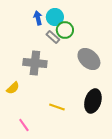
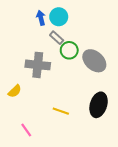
green circle: (65, 30) -> (69, 50), moved

